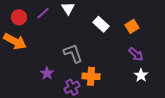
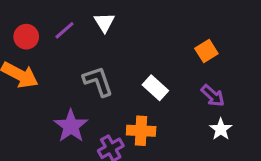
white rectangle: (101, 24) -> (155, 88), moved
gray L-shape: (73, 53) -> (98, 81), moved
purple star: (47, 73) -> (71, 126), size x1.5

